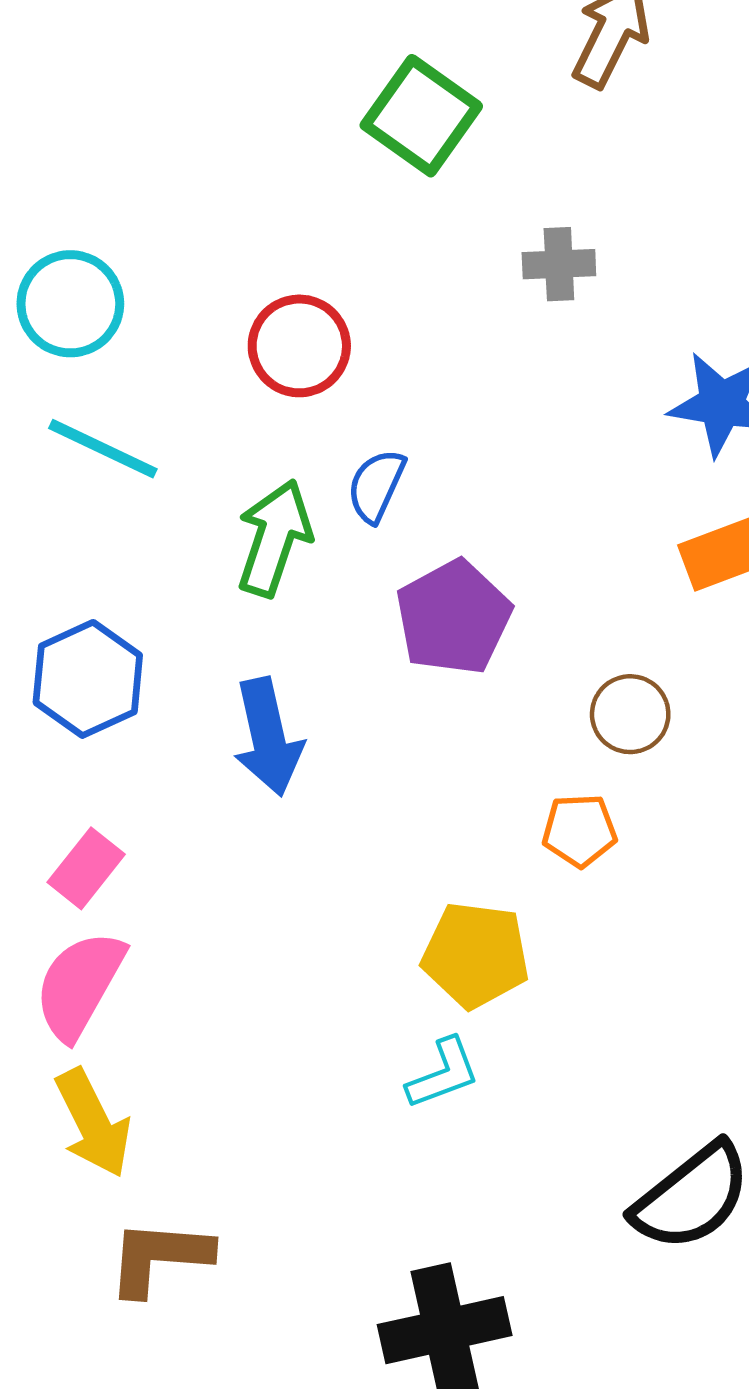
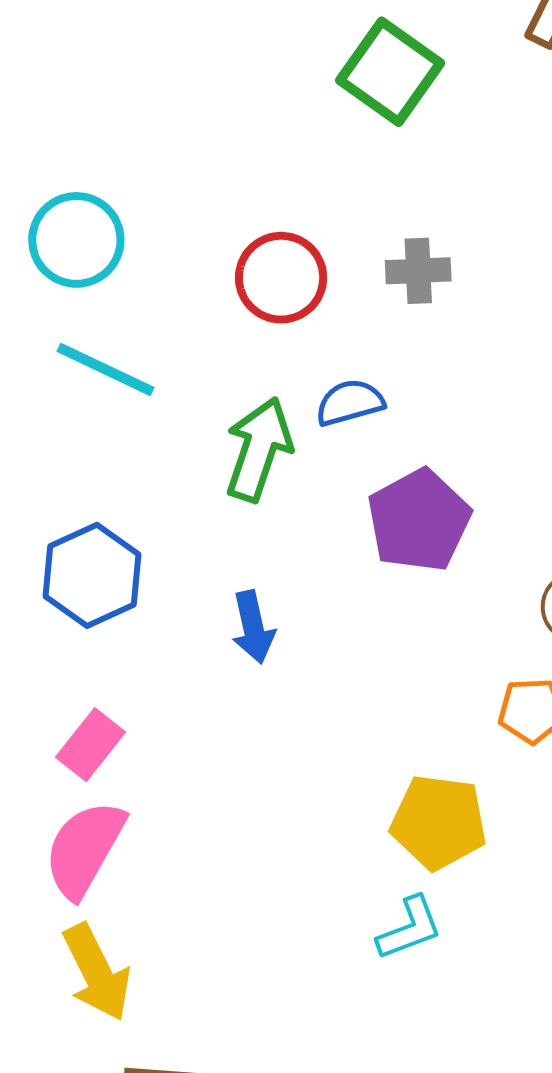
gray cross: (559, 264) -> (418, 271), moved
blue semicircle: (376, 486) -> (350, 403), turned 50
blue arrow: (268, 737) -> (253, 627), size x0.7

